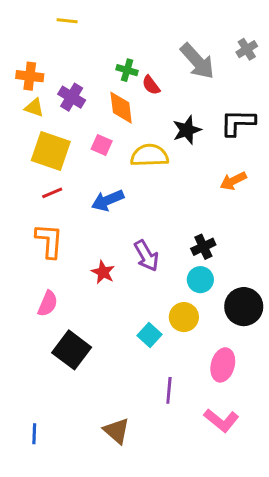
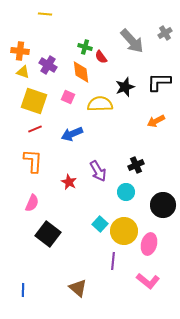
cyan circle: (200, 280) -> (126, 192), moved
yellow circle: (184, 317) -> (124, 231), moved, size x1.4

